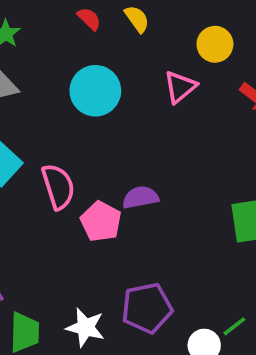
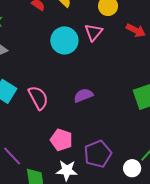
cyan circle: (95, 91) -> (64, 40), moved
pink pentagon: (101, 221) -> (61, 140), moved

